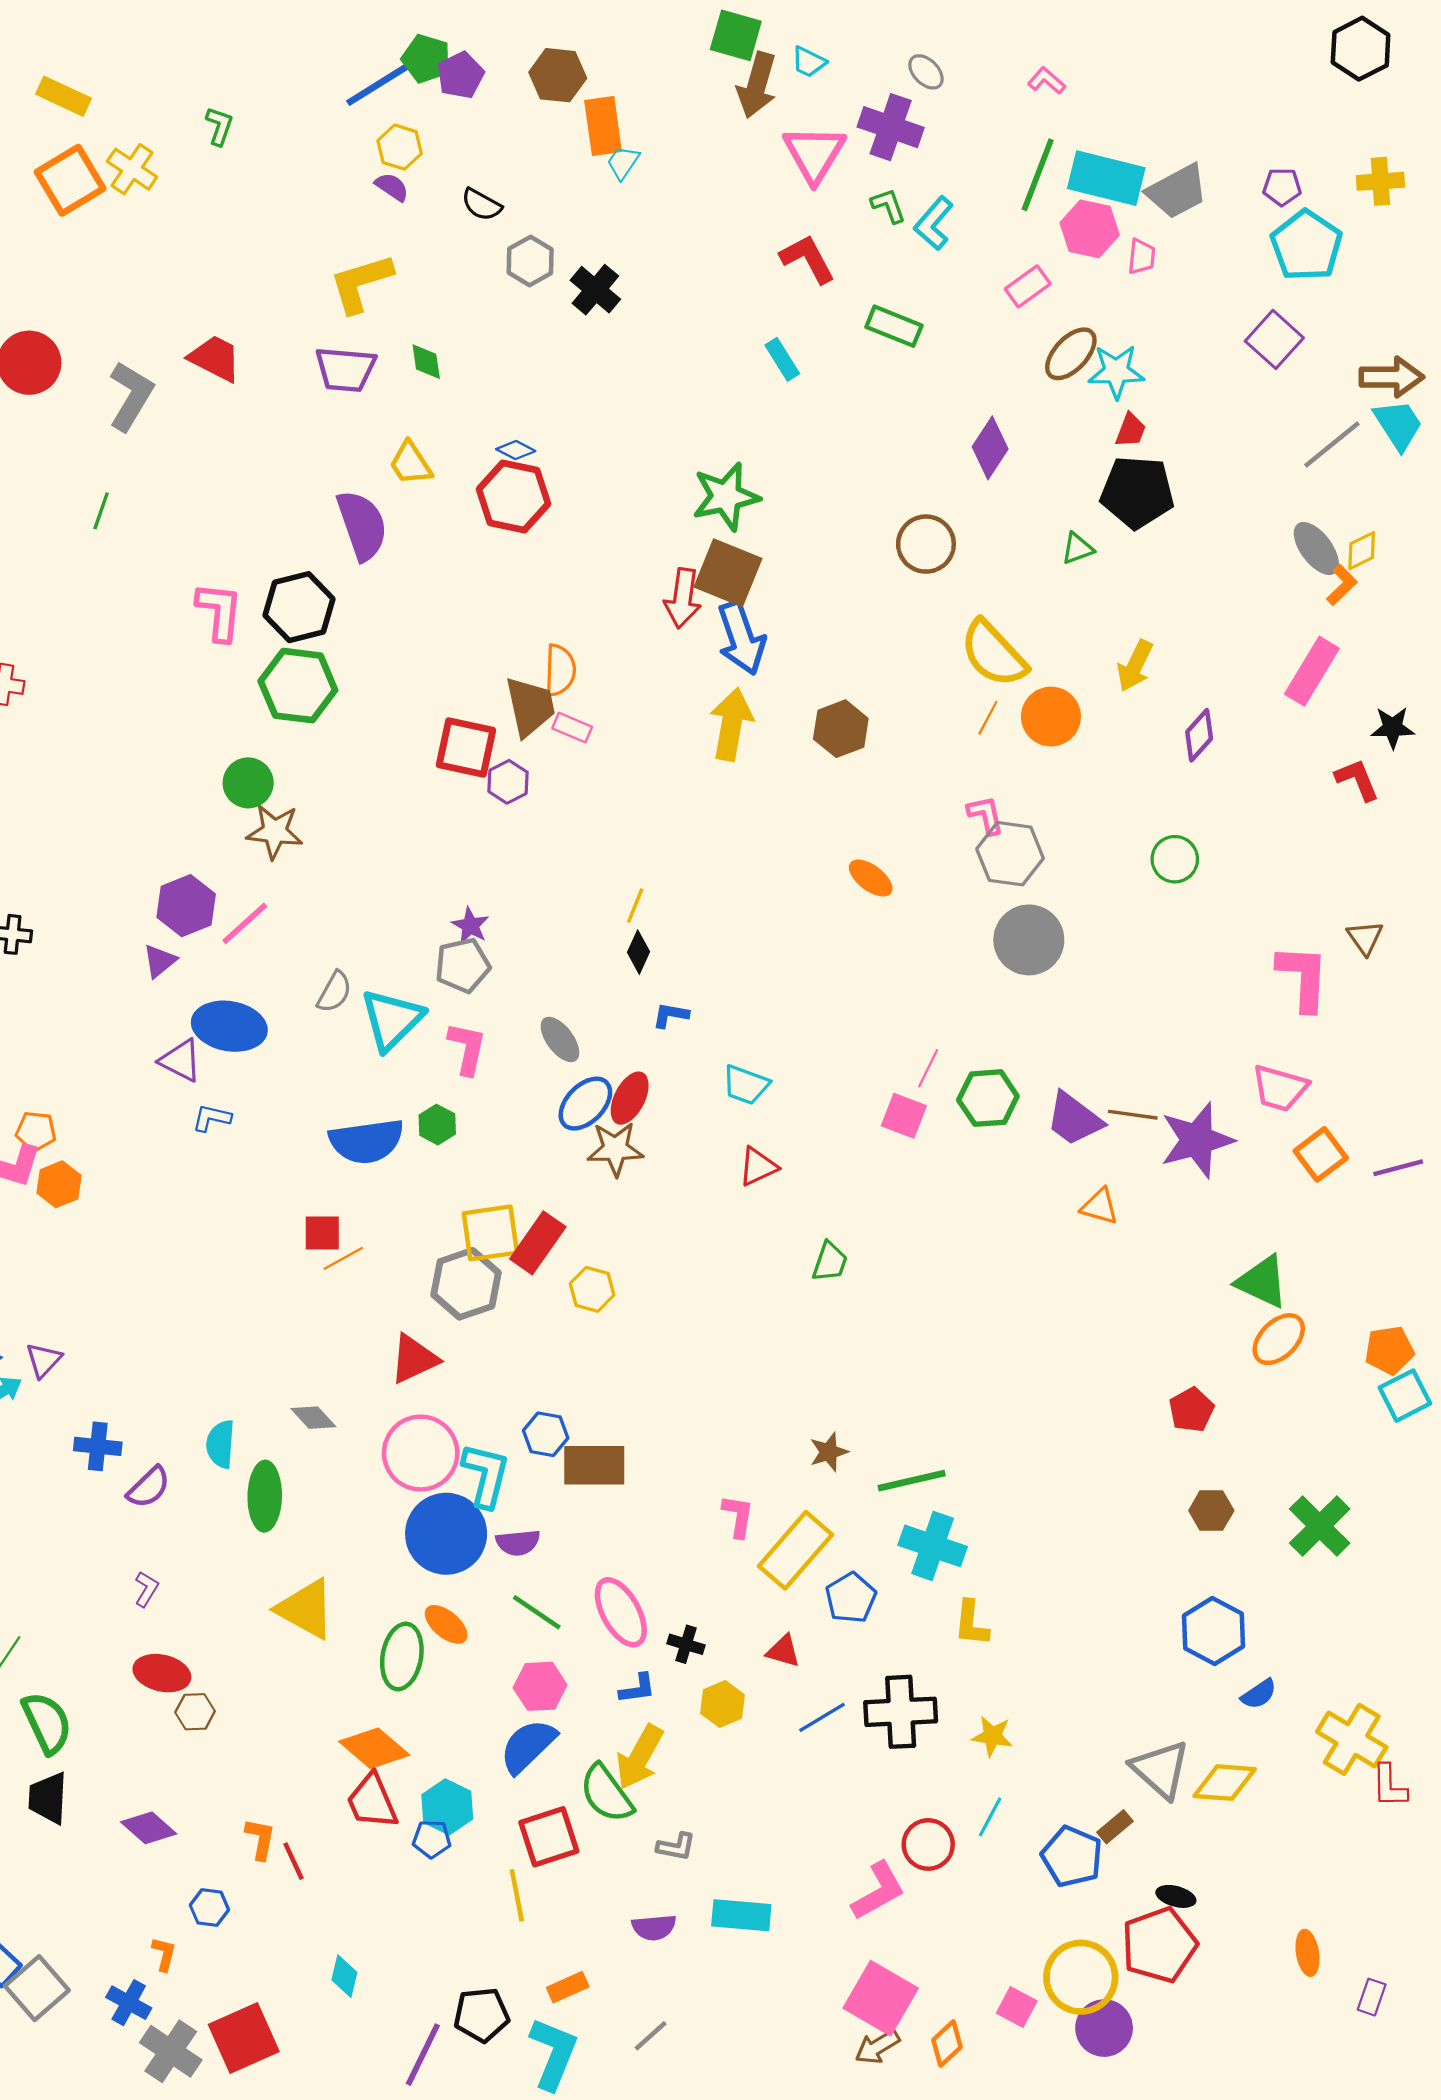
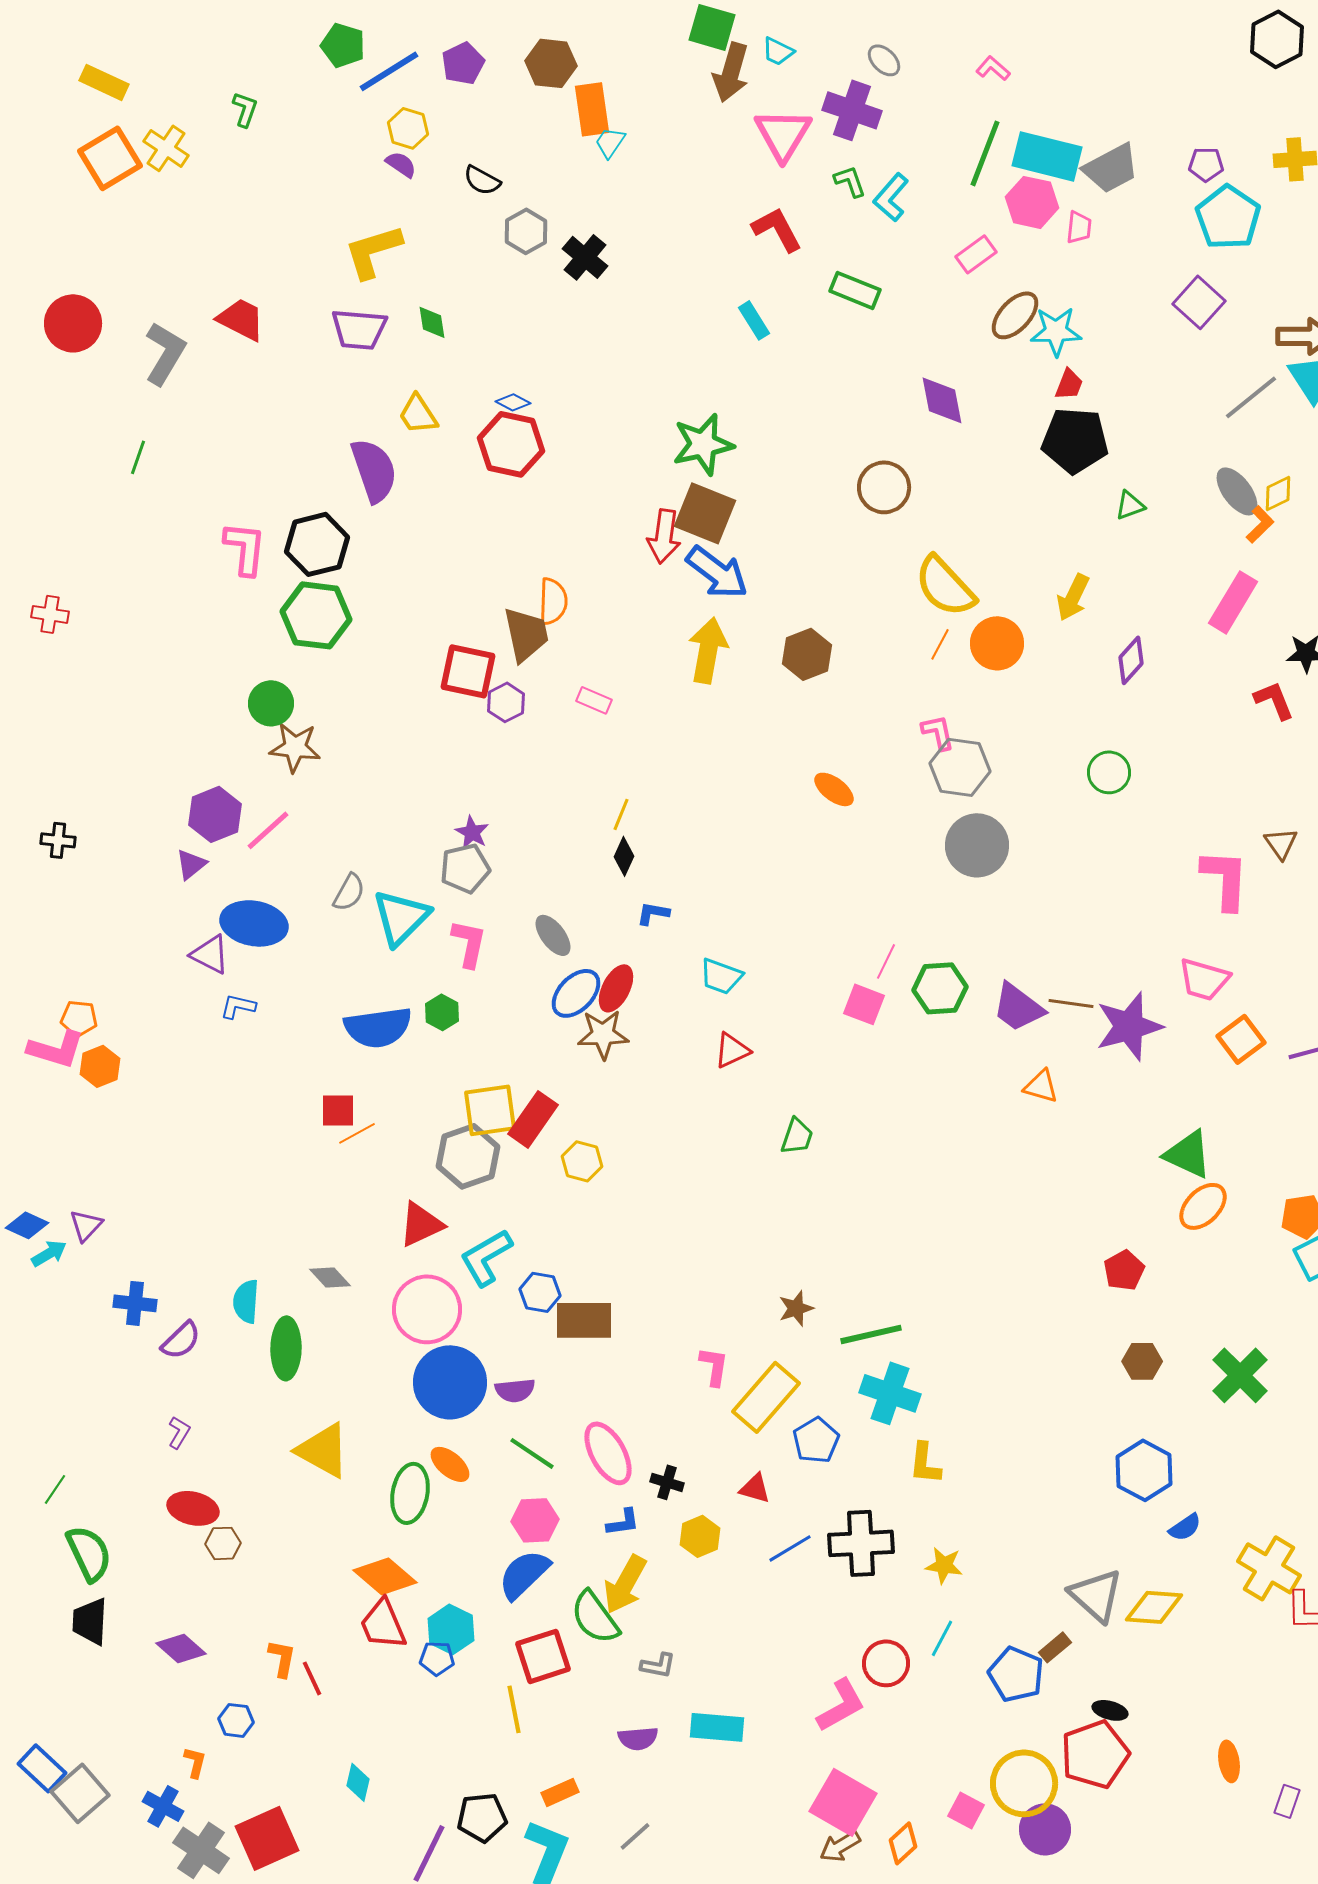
green pentagon: (426, 59) -> (343, 45), moved
purple diamond: (990, 448) -> (942, 400), turned -44
green triangle: (1077, 548) -> (1130, 505), moved
blue arrow: (741, 638) -> (717, 572), turned -34
pink rectangle: (572, 728) -> (594, 700), moved
cyan L-shape: (486, 1475) -> (486, 1257), moved, turned -134

